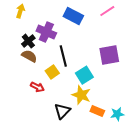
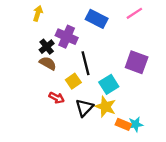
purple square: (109, 55) -> (137, 62), turned 30
black triangle: (62, 111) -> (84, 108), moved
cyan star: (117, 114) -> (135, 124), moved

